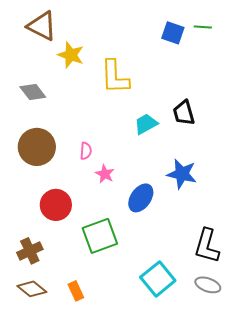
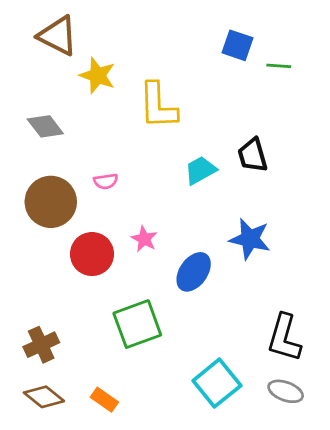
green line: (203, 27) -> (279, 66), moved
pink semicircle: (86, 151) -> (106, 181), moved, turned 78
red circle: (56, 205) -> (92, 254), moved
orange rectangle: (76, 291) -> (104, 400), turned -30

